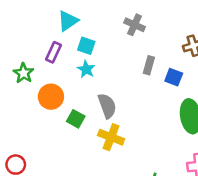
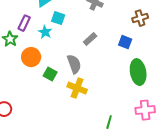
purple rectangle: (54, 52) -> (24, 23), moved
gray rectangle: (149, 65) -> (90, 39), moved, turned 32
cyan star: (86, 69) -> (45, 32), moved

